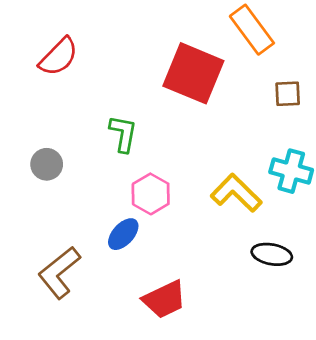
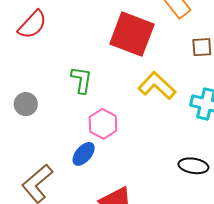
yellow L-shape: (236, 193) -> (157, 86), moved

